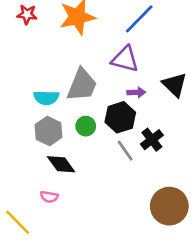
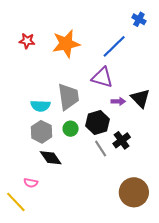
gray trapezoid: (82, 85) -> (68, 97), turned -32
purple arrow: (136, 92) -> (118, 101), moved
pink semicircle: (49, 197) -> (31, 183), moved

